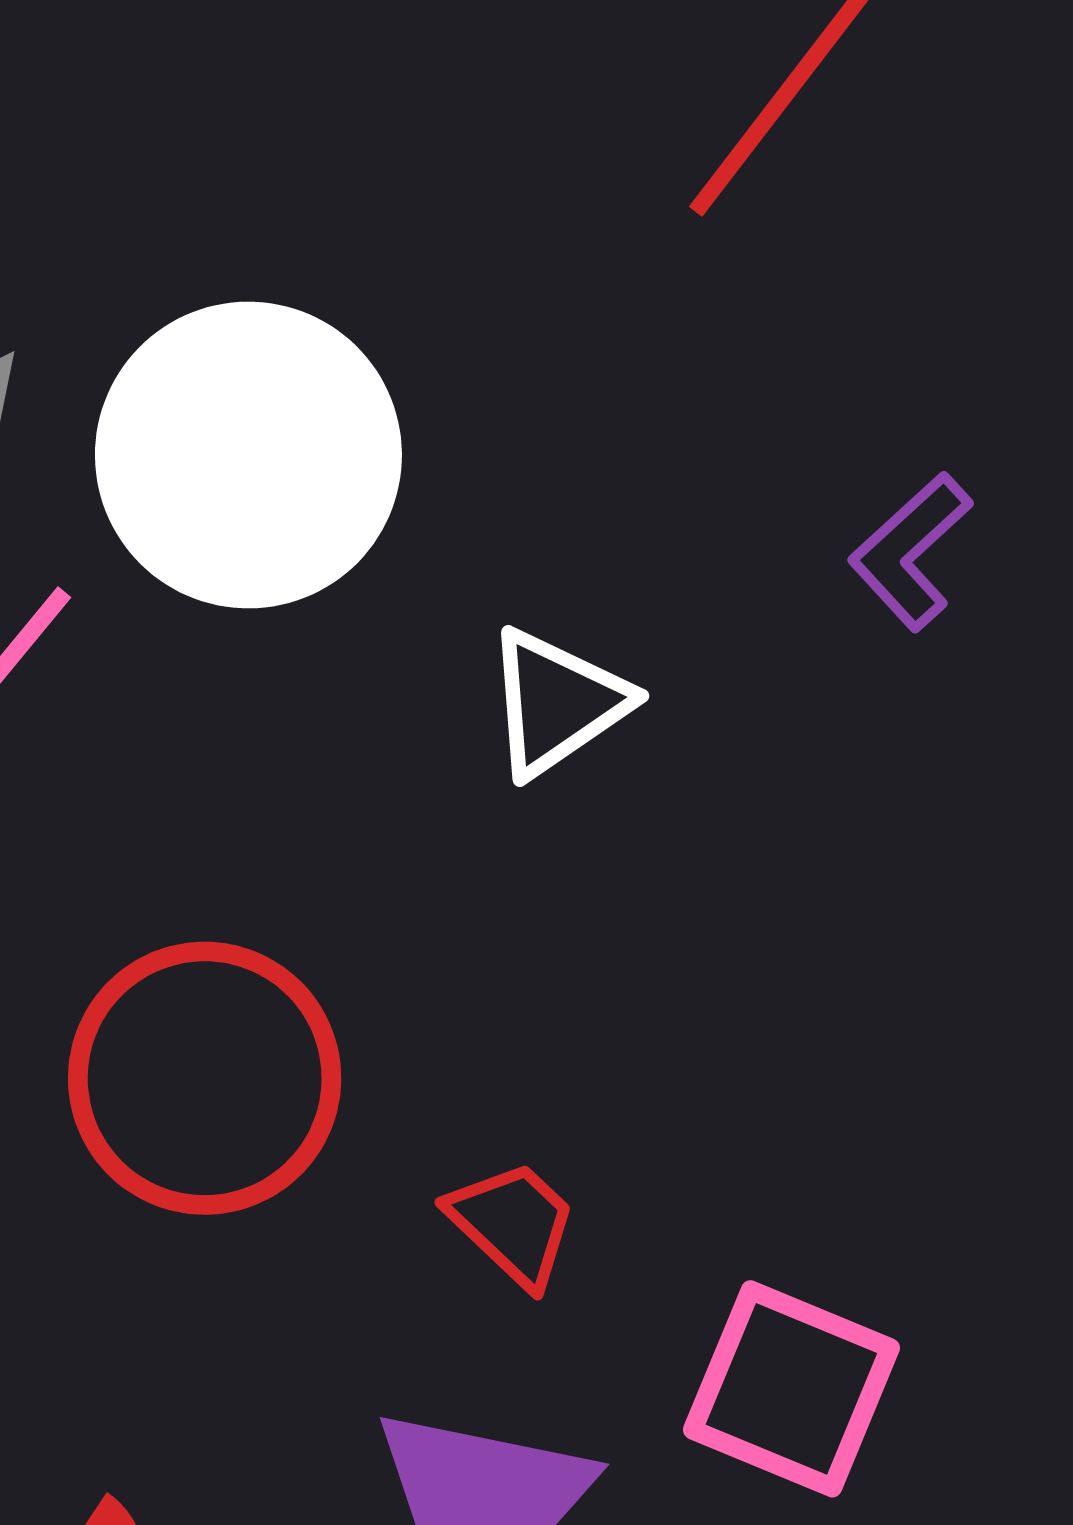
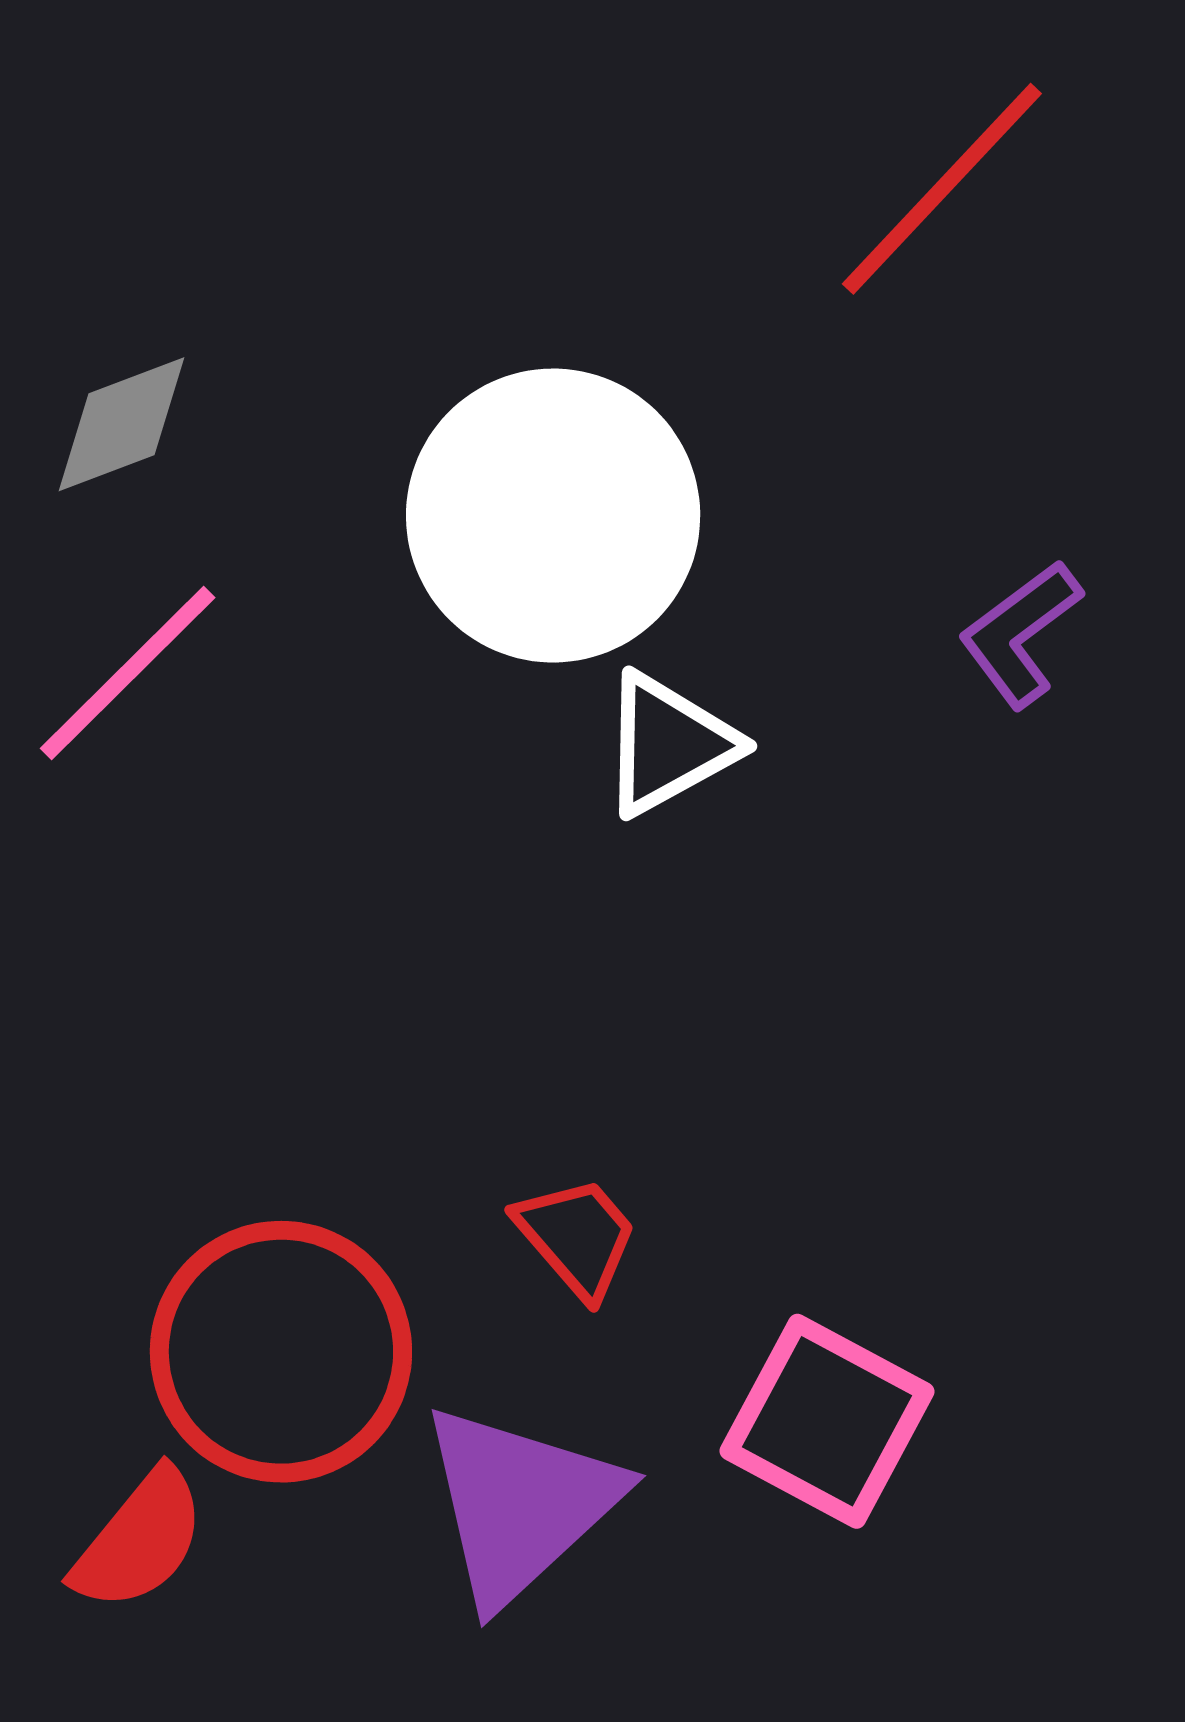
white circle: (248, 455) -> (553, 516), moved
red circle: (205, 1078) -> (281, 1352), moved

